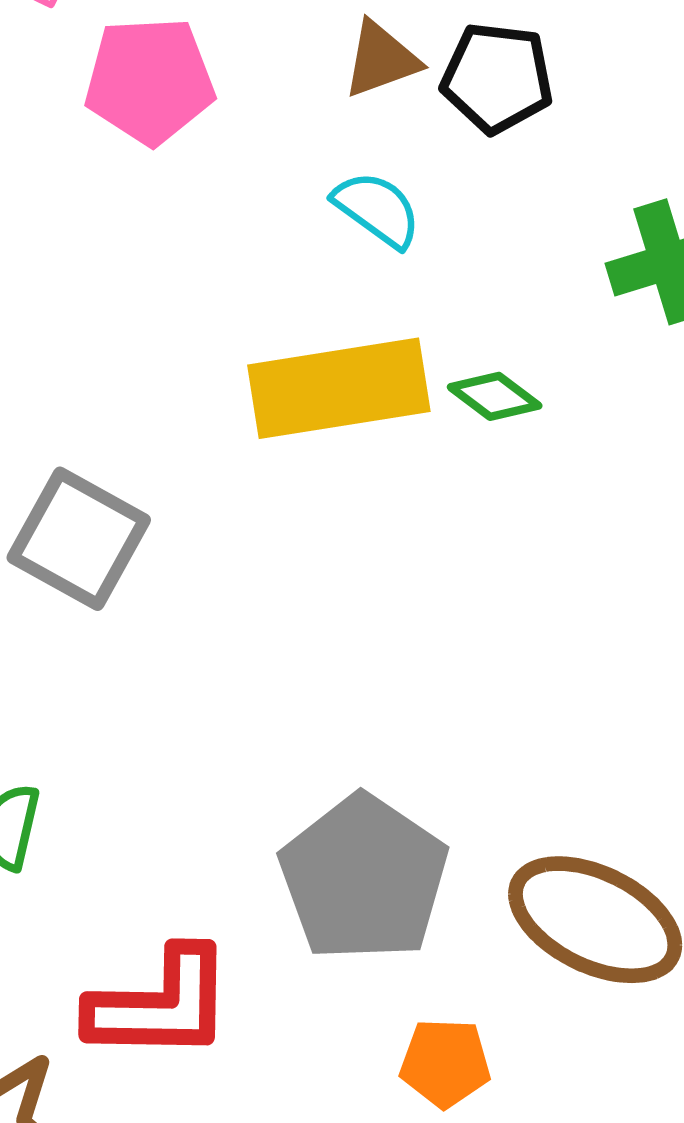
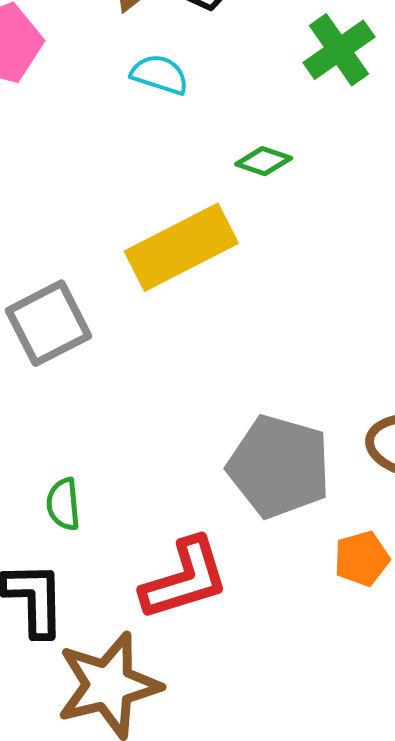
yellow rectangle: (339, 388) -> (181, 247), moved
gray square: (79, 539) -> (49, 323), turned -38

